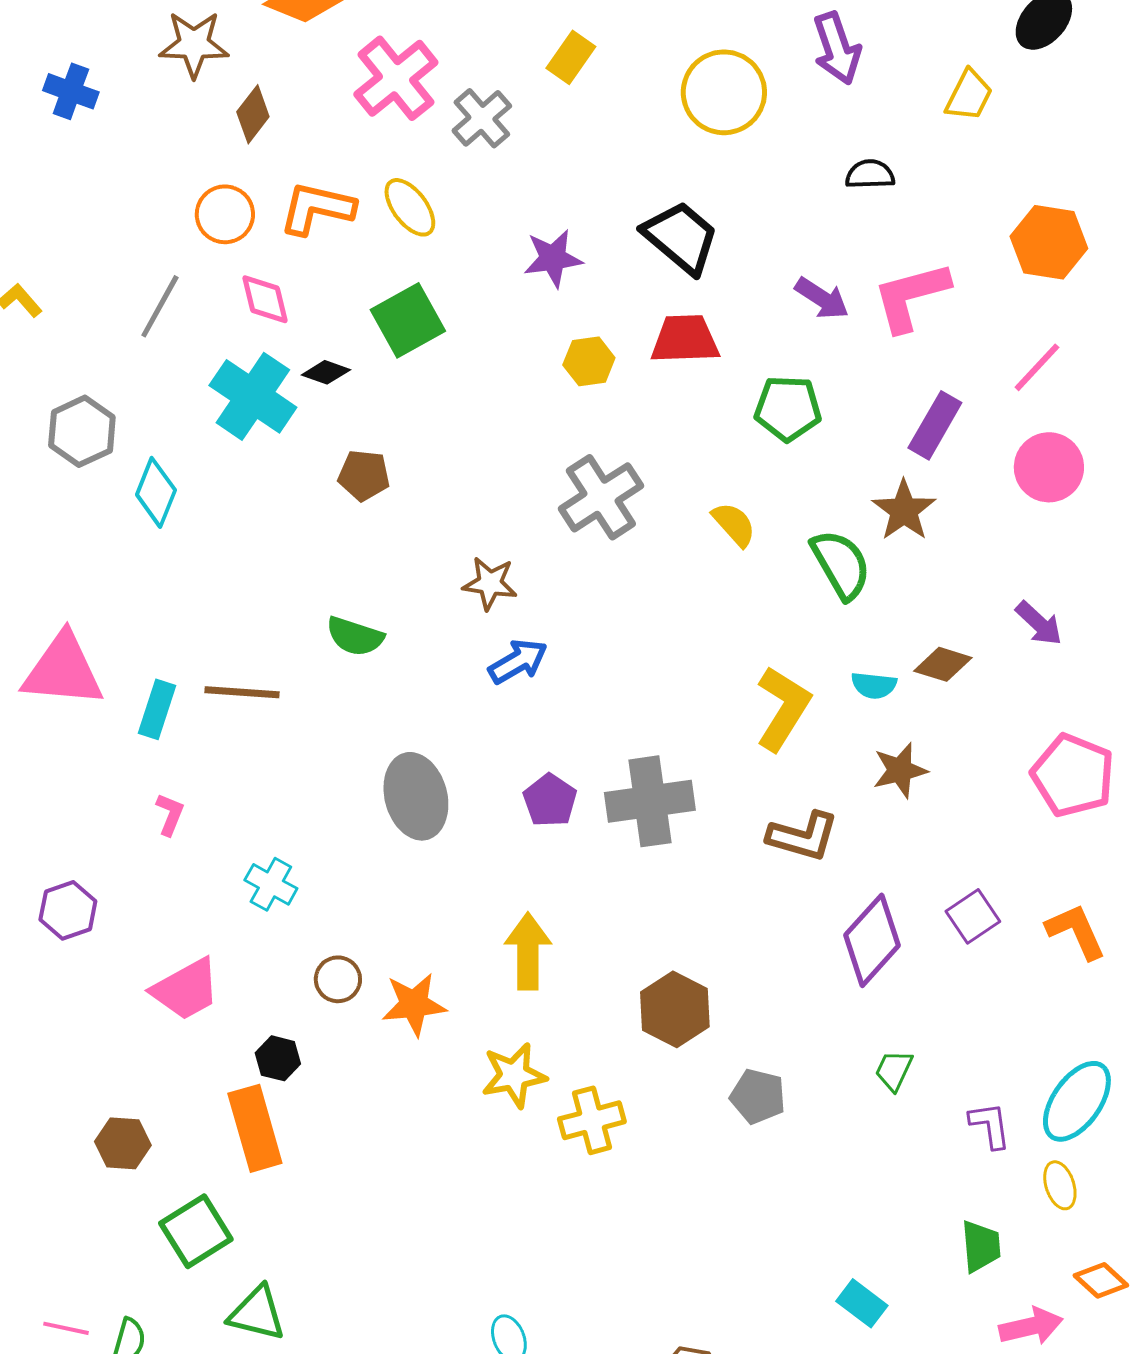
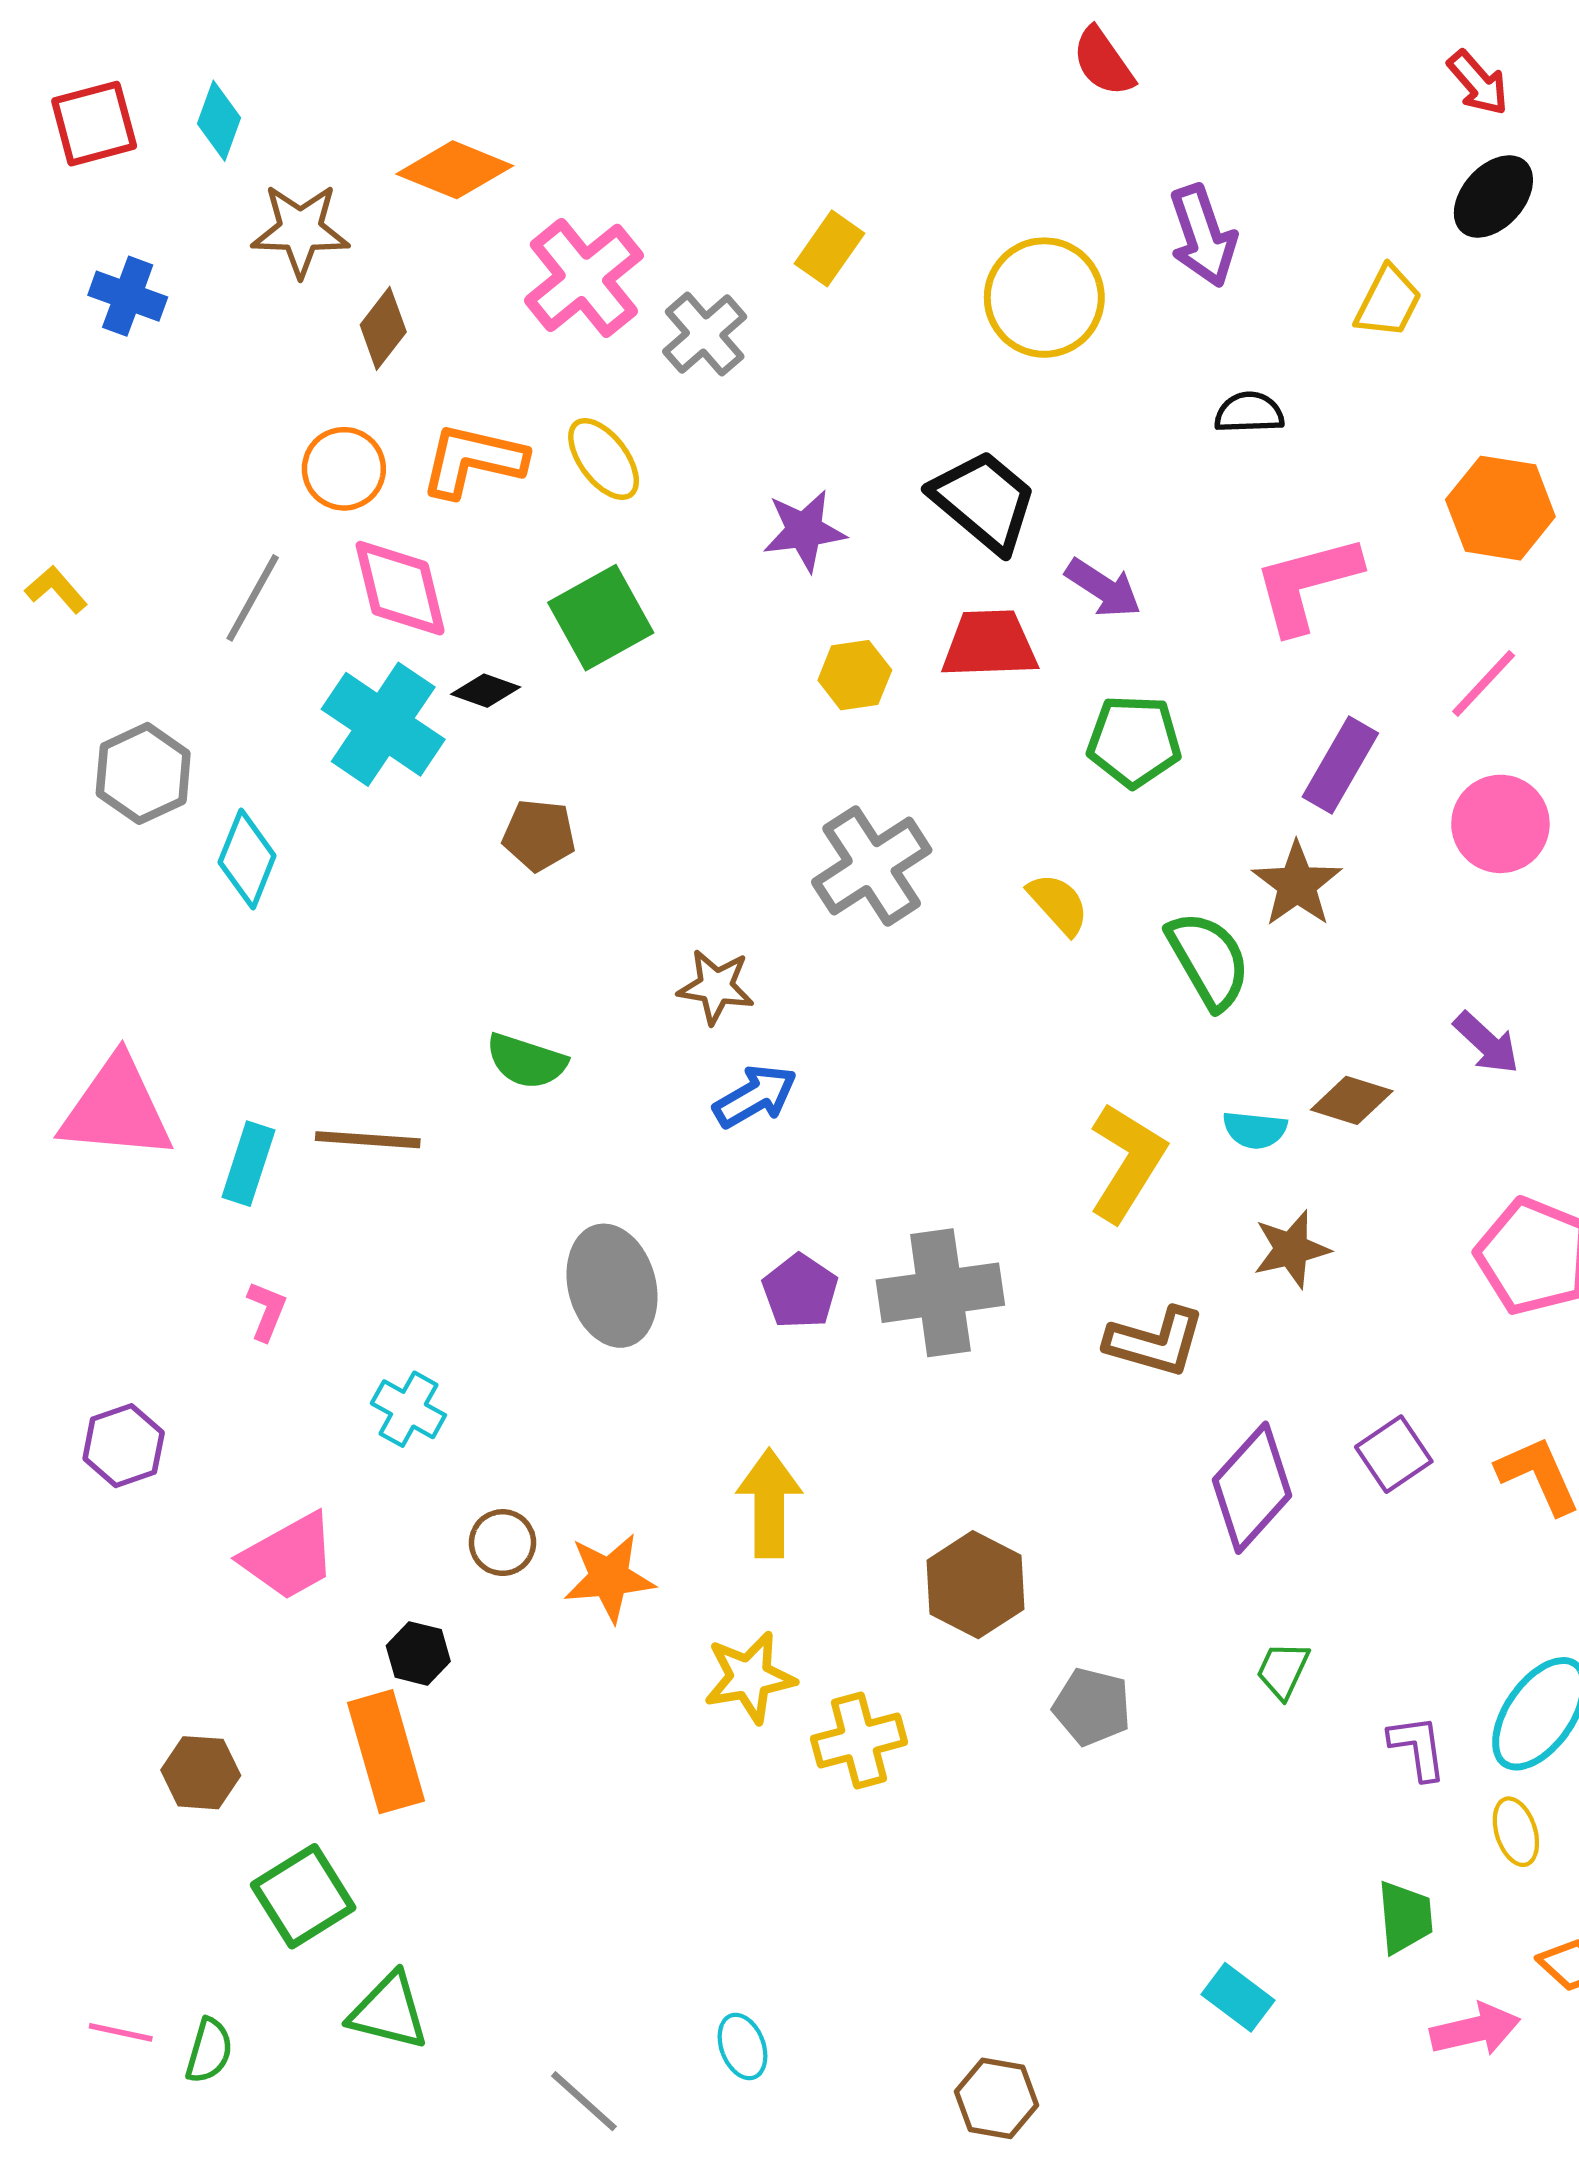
purple arrow: (822, 298) -> (1103, 588), moved
pink diamond: (265, 299) -> (400, 588), size x1.4

